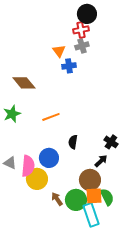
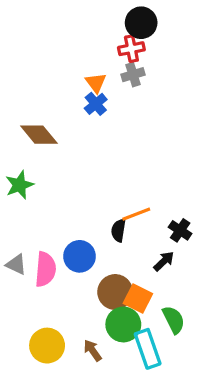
blue cross: (69, 66) -> (96, 104), moved, turned -32
orange line: (51, 117) -> (136, 214), moved
yellow circle: (37, 179) -> (47, 346), moved
brown circle: (90, 180) -> (115, 292), moved
orange square: (94, 196) -> (138, 299), moved, turned 30
brown arrow: (57, 199) -> (92, 350), moved

